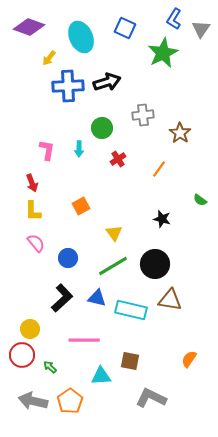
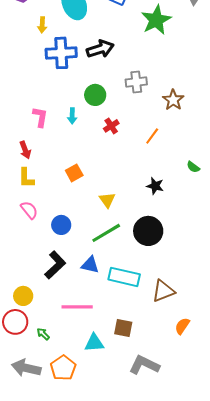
yellow arrow: (49, 58) -> (42, 25), turned -35
brown triangle: (170, 300) -> (163, 291), moved, turned -30

